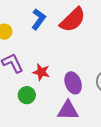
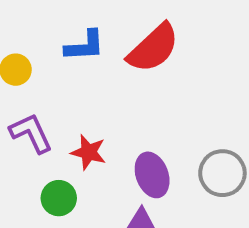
blue L-shape: (39, 19) -> (85, 46), turned 50

